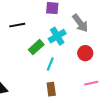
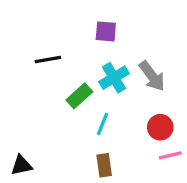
gray arrow: (80, 23) -> (152, 76), moved
red circle: (85, 53) -> (160, 127), moved

